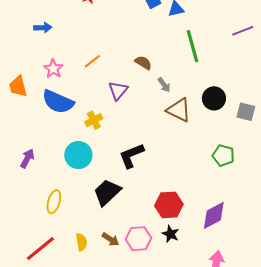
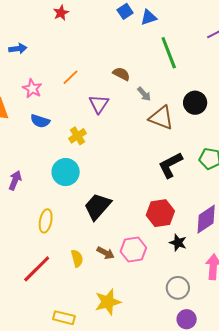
blue semicircle: (58, 102) -> (40, 121), size x0.6
black L-shape: (131, 156) -> (170, 165), moved
black star: (171, 234) -> (178, 243), moved

